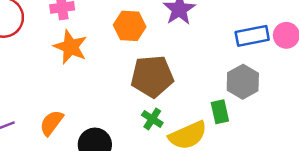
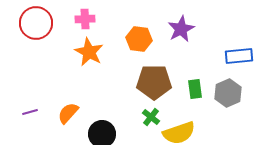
green rectangle: (220, 112) -> (195, 89), moved

